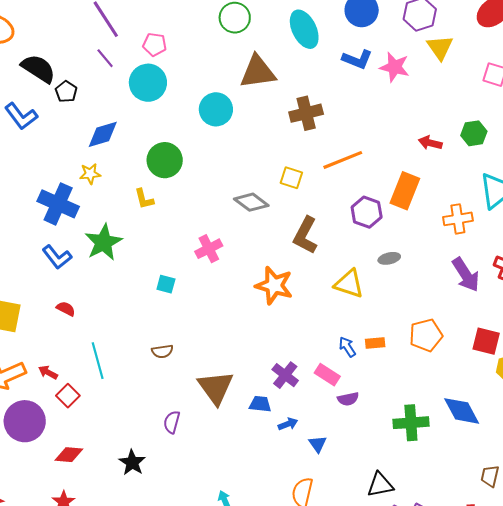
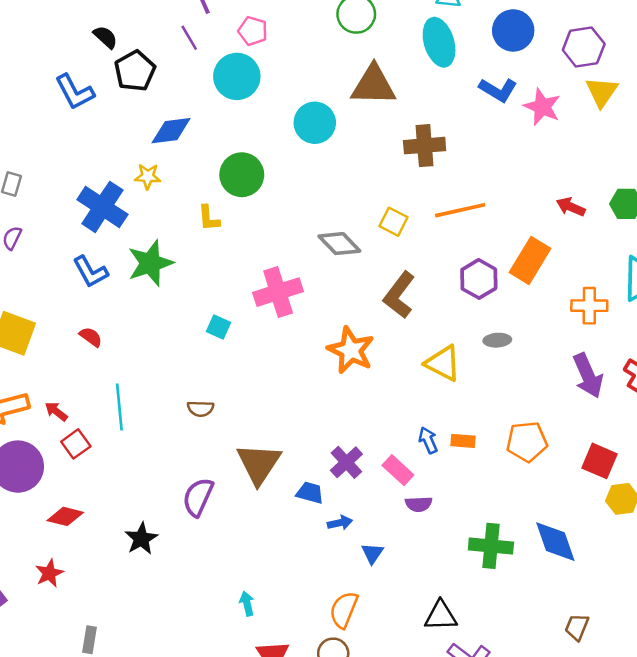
black semicircle: (38, 69) -> (105, 37), size x0.6
black pentagon: (66, 92) -> (135, 71), size x1.5
pink cross: (209, 249) -> (278, 292), size x1.4
purple semicircle: (172, 422) -> (198, 497), size x1.4

